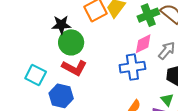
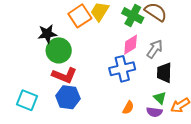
green cross: (148, 15) -> (133, 16), turned -35
cyan square: (36, 75) -> (27, 100), moved
blue hexagon: (61, 96) -> (68, 97), moved

